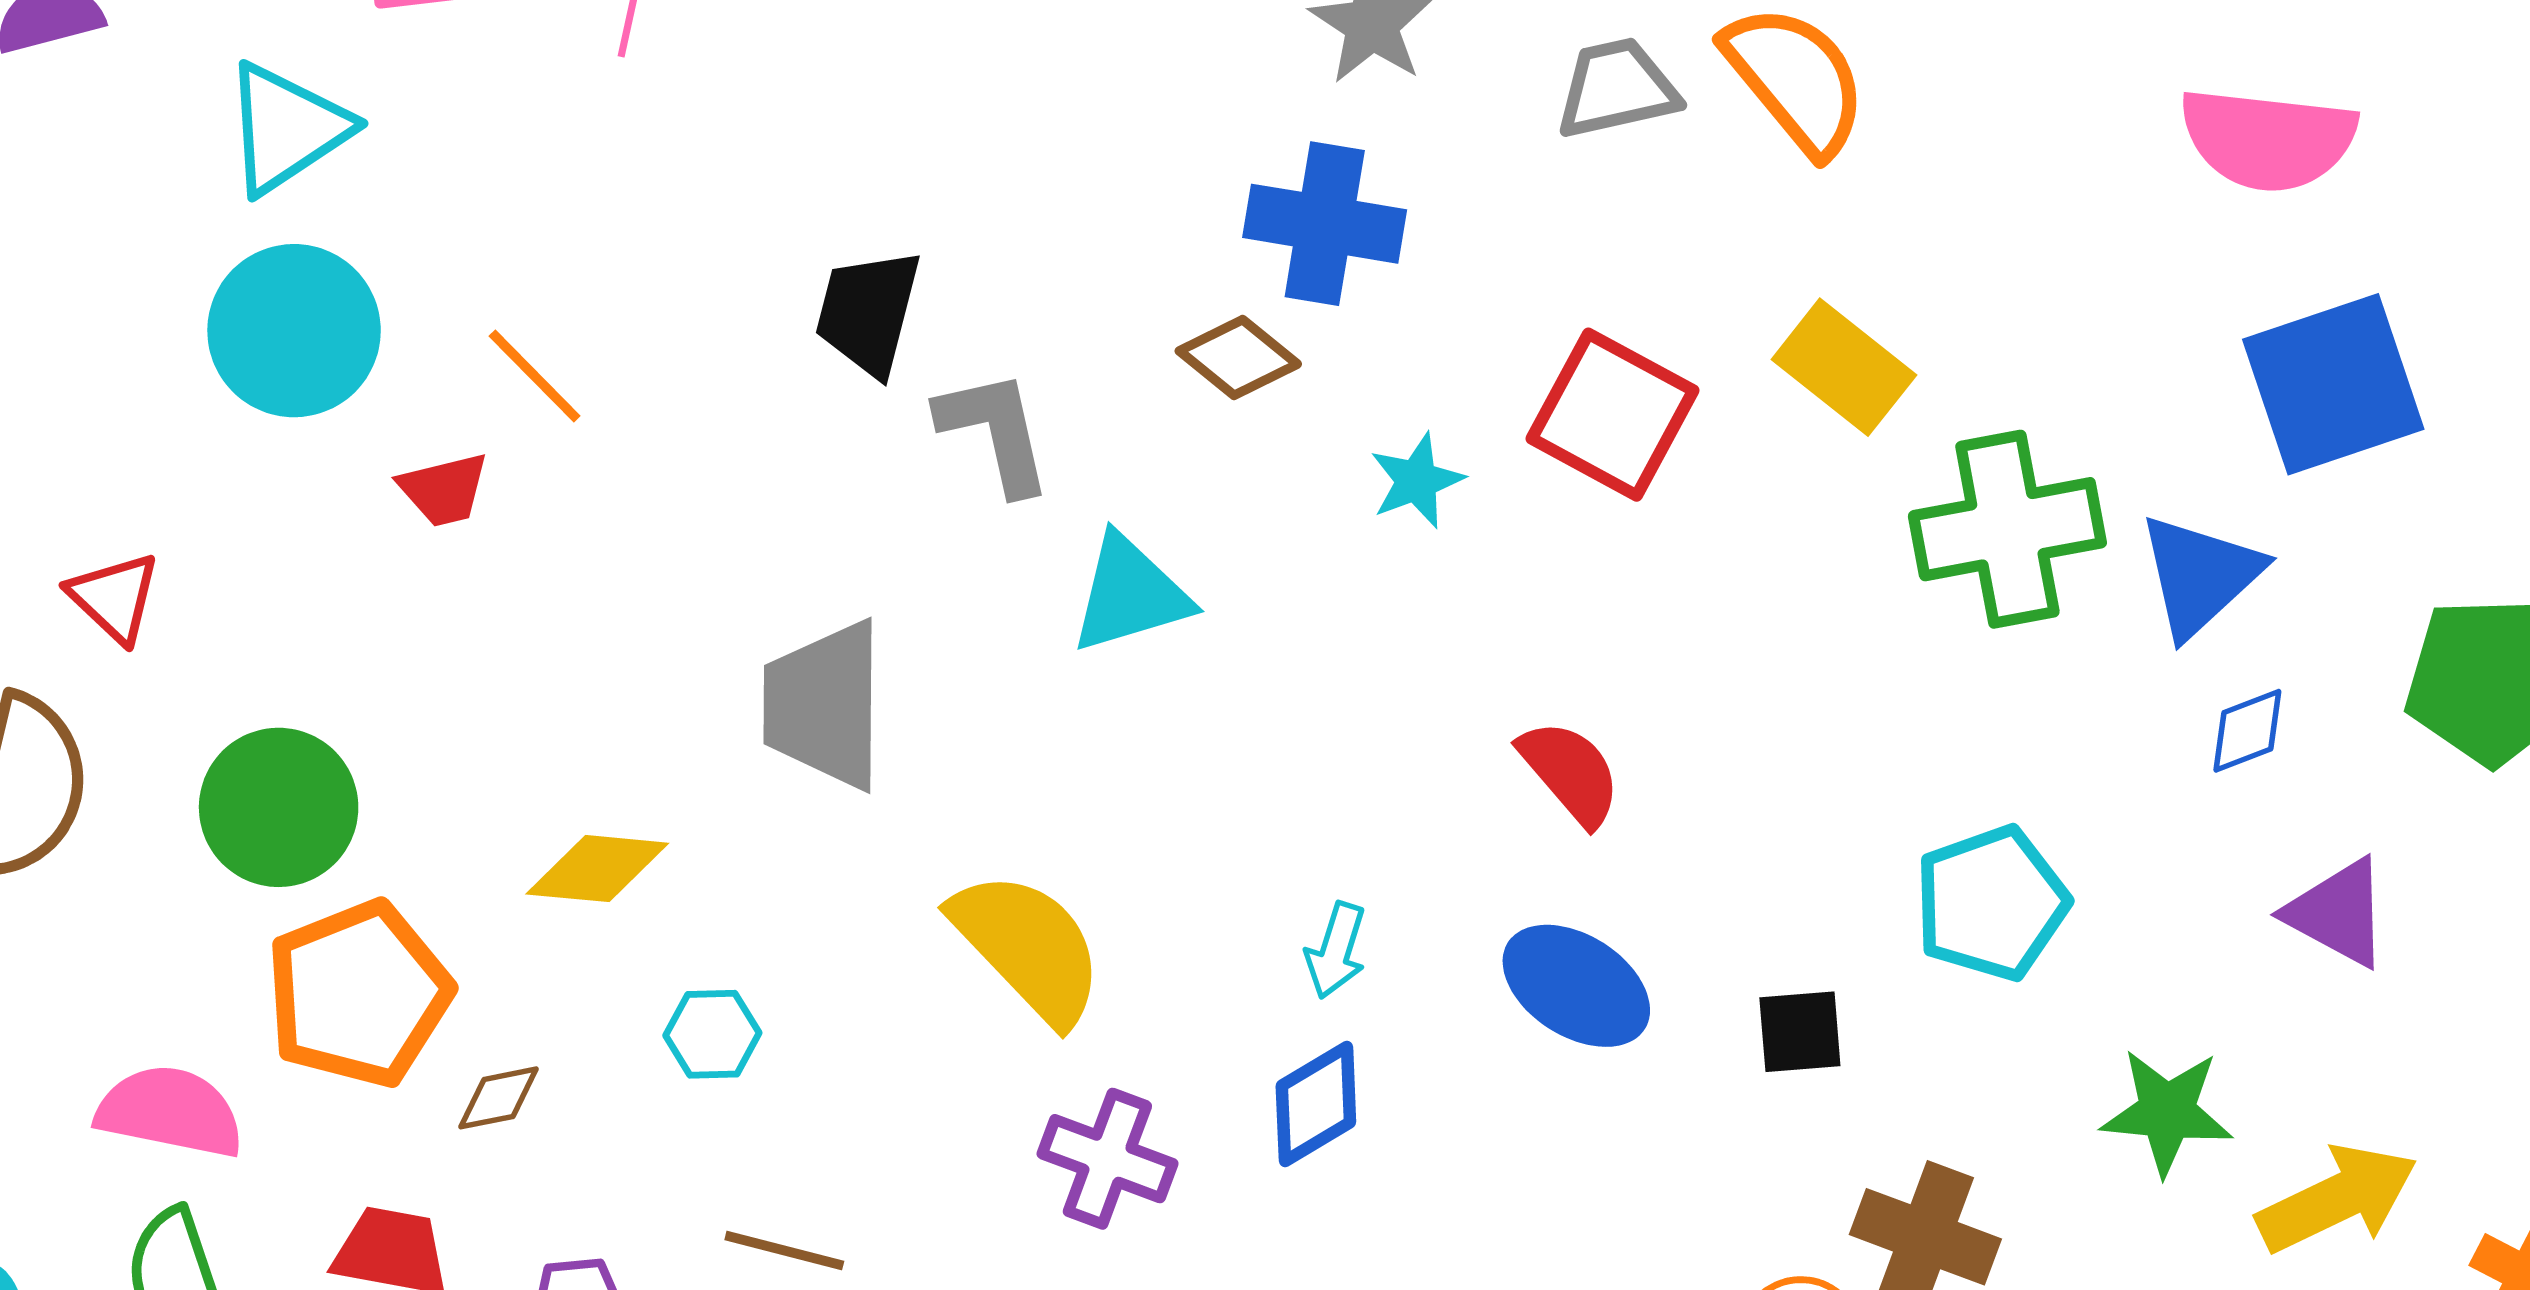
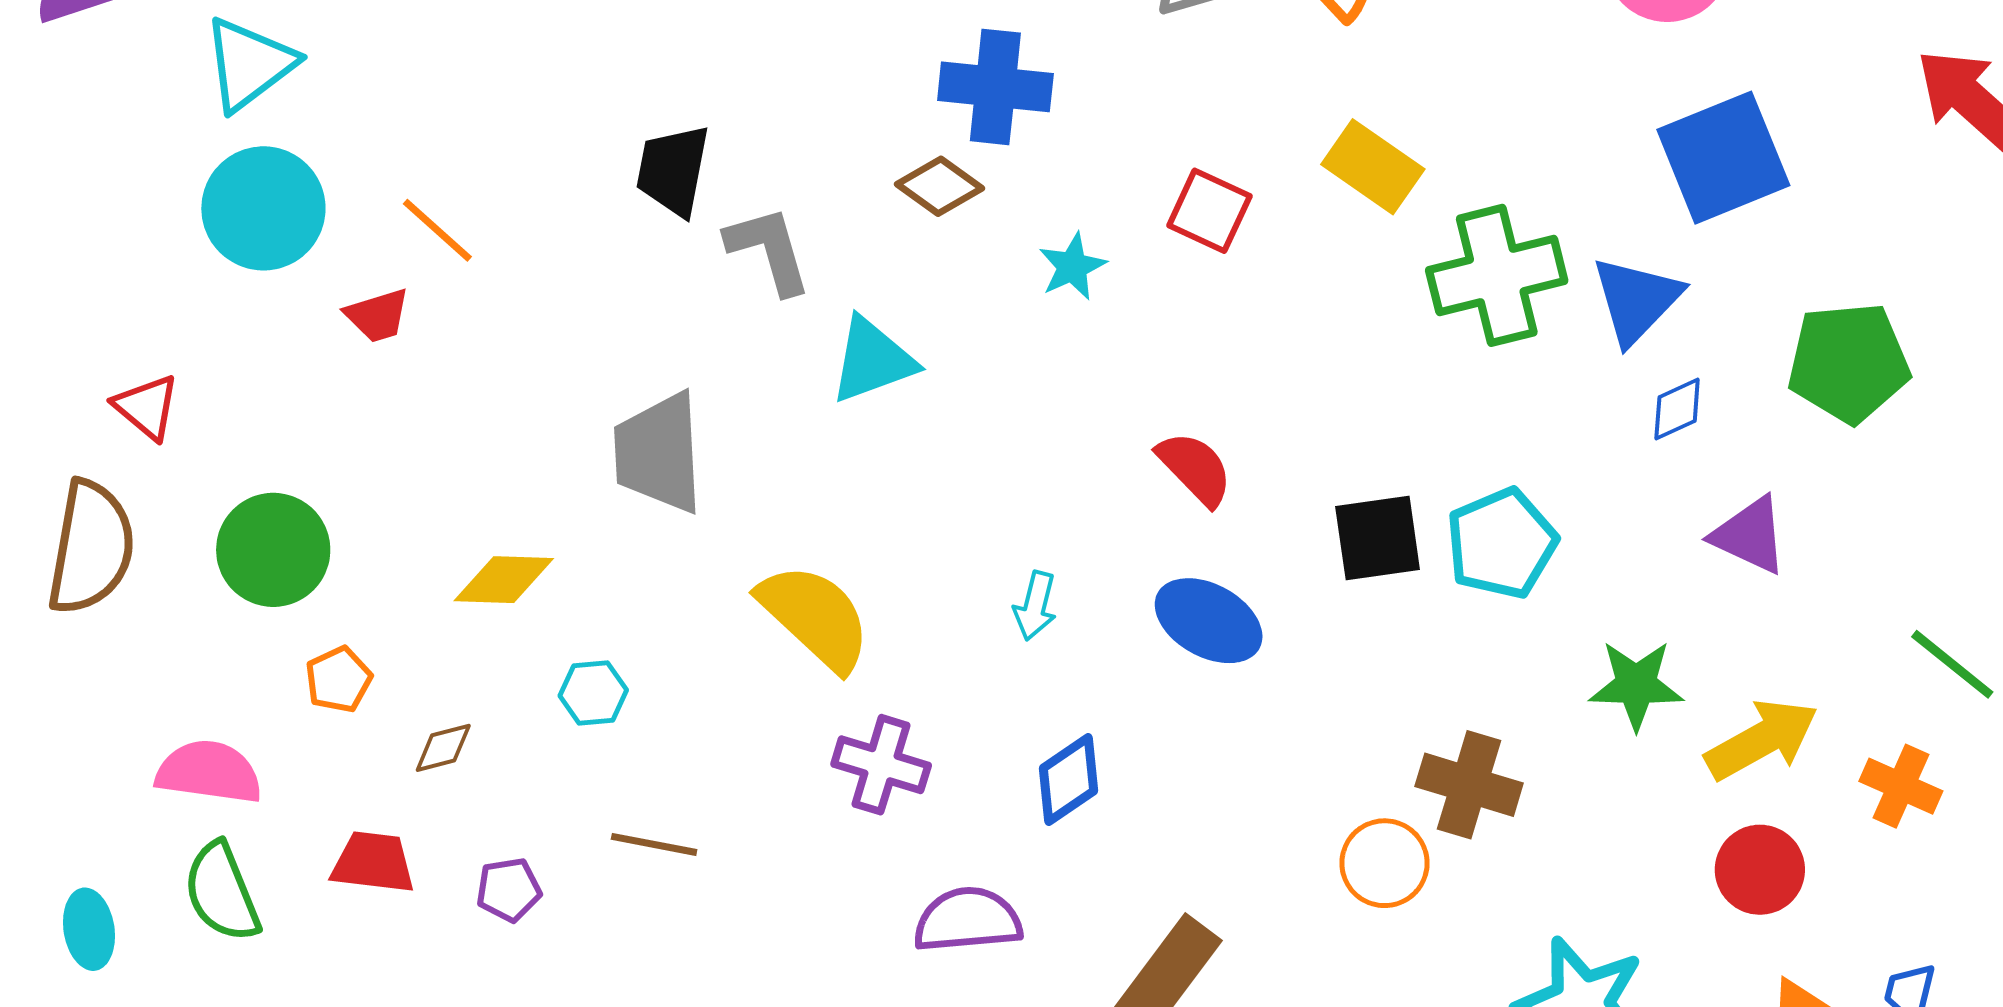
red square: (1612, 415) -> (1209, 211), size x0.7
orange pentagon: (359, 994) -> (339, 680), size x0.5
black square: (1800, 1032) -> (1378, 538), moved, size x1.4
blue diamond: (1316, 1104) -> (1068, 779), moved

